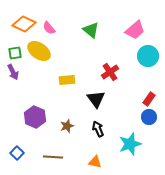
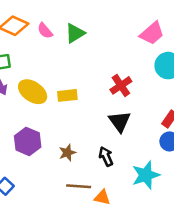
green triangle: (91, 30) -> (75, 33), moved, turned 48
yellow ellipse: (39, 51) -> (33, 92), moved
black triangle: (96, 99) -> (120, 122), moved
brown line: (53, 157) -> (79, 186), moved

